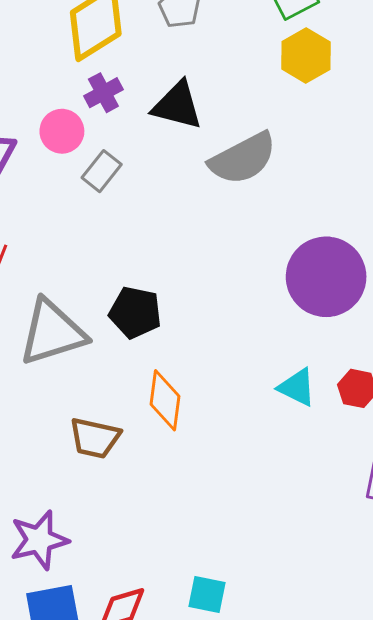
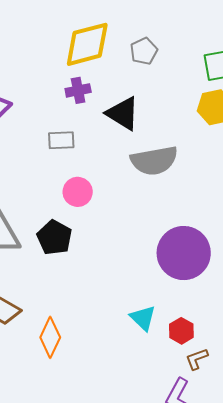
pink circle: (62, 131) -> (78, 192), moved
gray rectangle: (102, 171) -> (61, 140), turned 32
orange diamond: (165, 400) -> (50, 337), moved

